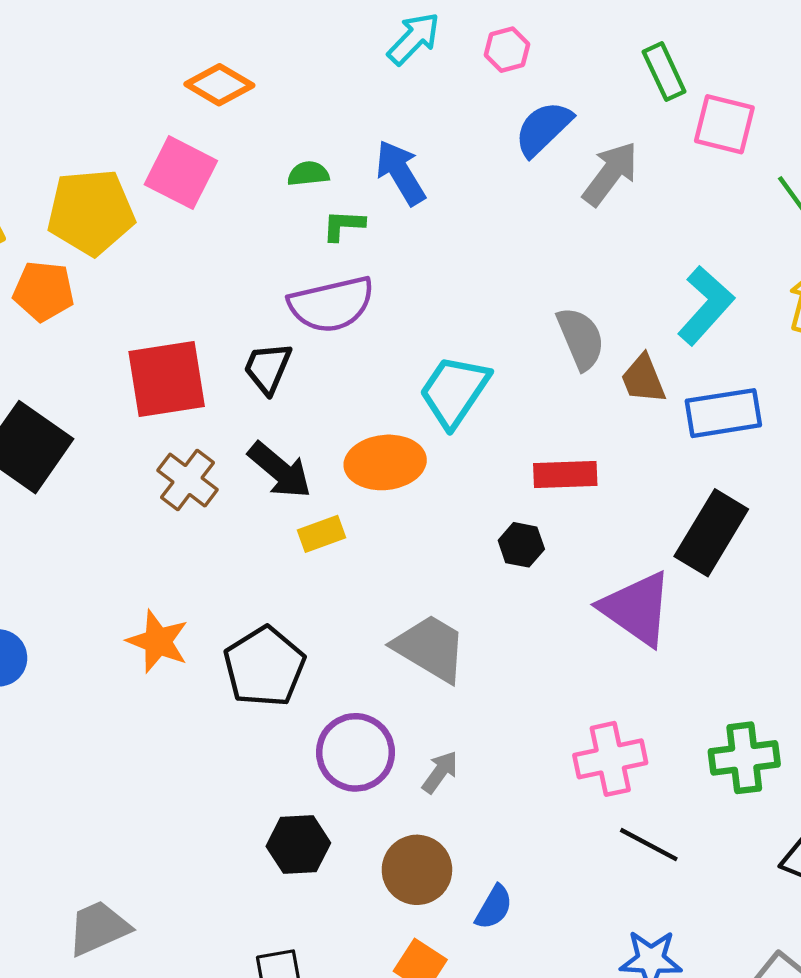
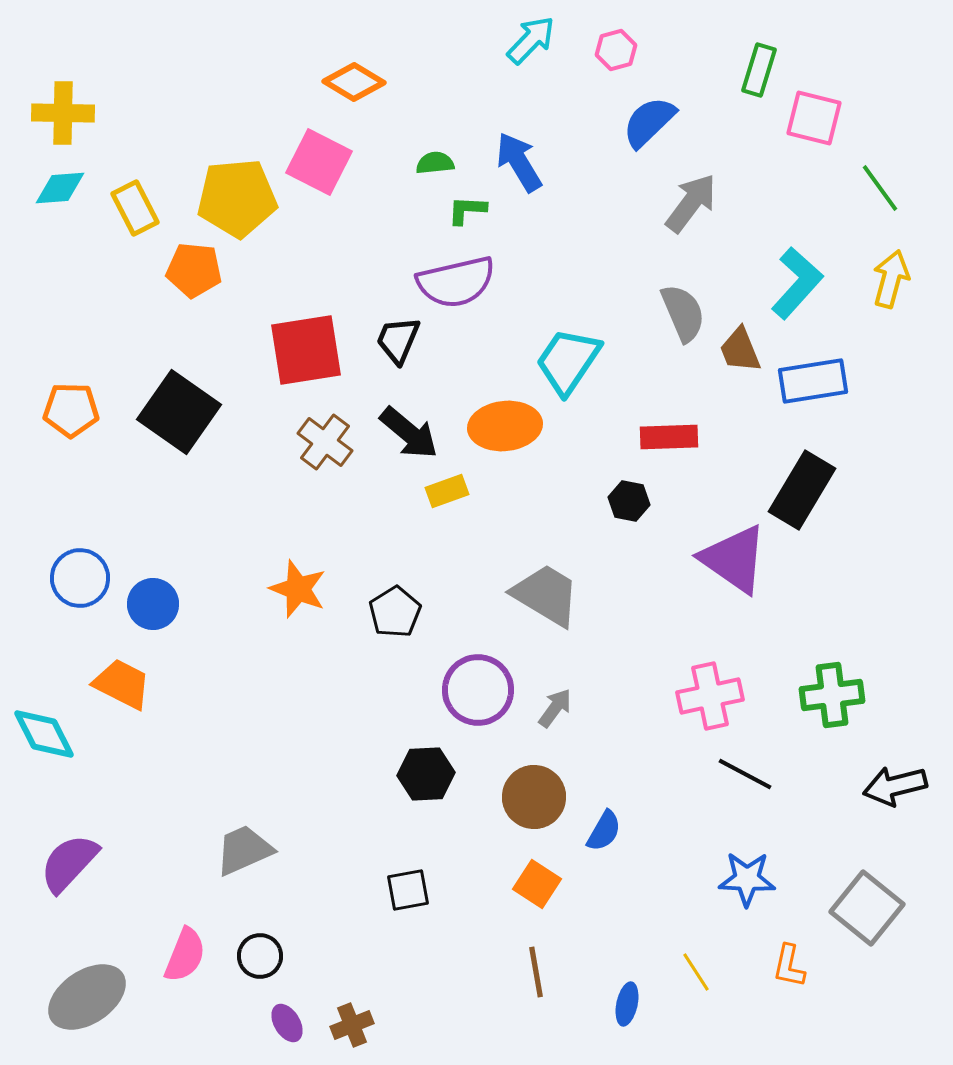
green rectangle: (664, 72) -> (759, 70), turned 42
gray arrow: (610, 174) -> (691, 203), moved
black pentagon: (264, 667) -> (395, 612), size x0.7

